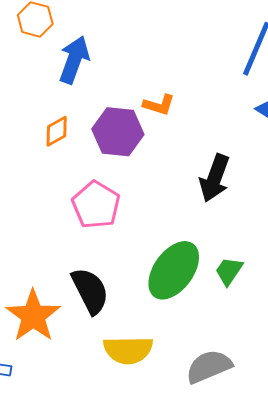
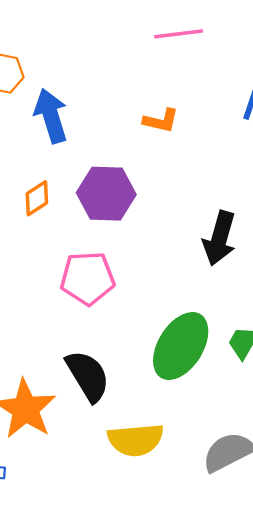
blue arrow: (74, 60) -> (51, 116), turned -33
orange L-shape: (159, 105) -> (161, 121), moved
pink pentagon: (96, 205) -> (88, 278), turned -30

